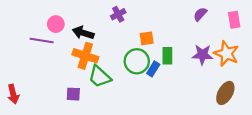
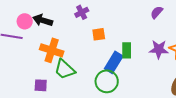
black arrow: (83, 33) -> (43, 20), moved
orange square: (147, 38) -> (99, 34), moved
green circle: (137, 61) -> (107, 81), moved
blue rectangle: (153, 69) -> (114, 62), size x1.5

